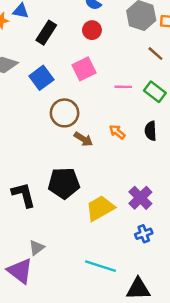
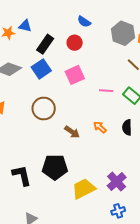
red circle: (92, 30) -> (75, 43), moved
blue square: (41, 78) -> (41, 69), moved
brown circle: (65, 113) -> (44, 109), moved

